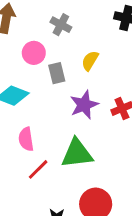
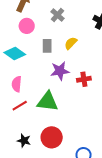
pink circle: (34, 53) -> (27, 26), moved

